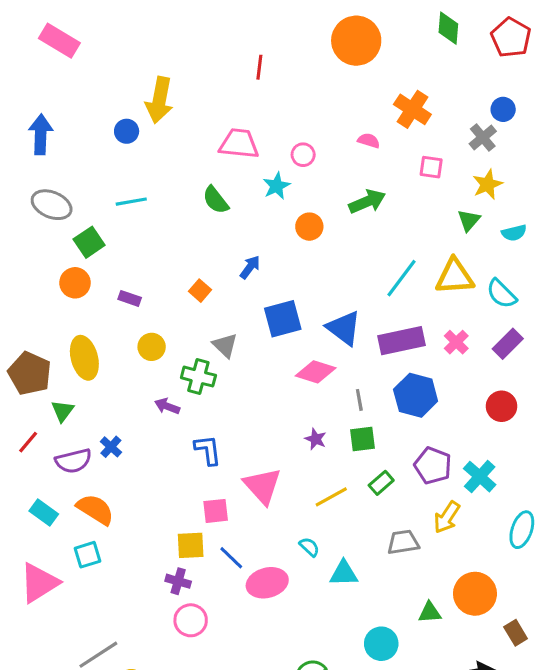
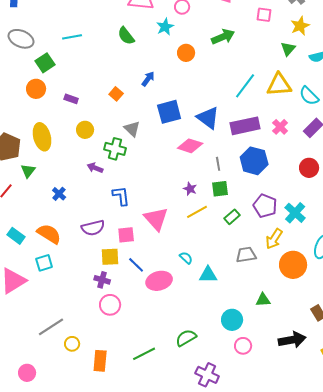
purple semicircle: (73, 461) -> (93, 228), moved
yellow line: (331, 497) -> (197, 212), moved
orange circle: (475, 594) -> (293, 265), moved

